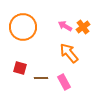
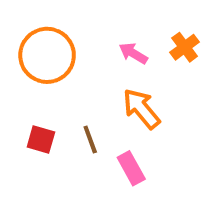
orange cross: (83, 27) -> (185, 47), moved
brown line: (41, 78) -> (90, 139), moved, turned 72

